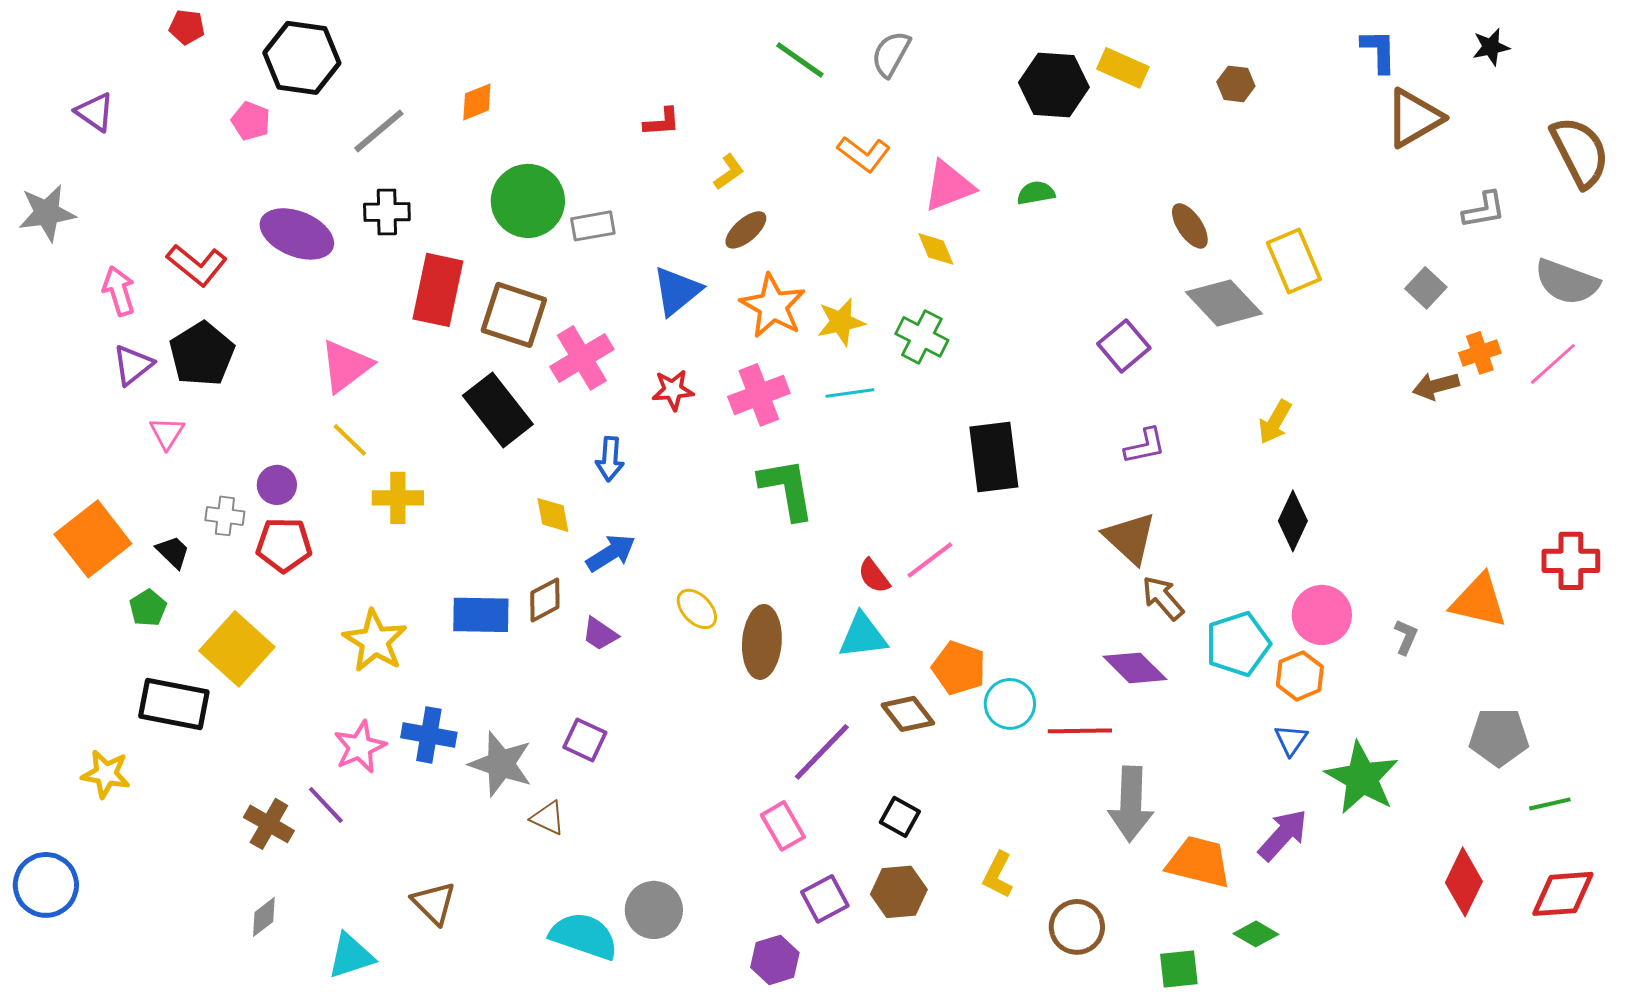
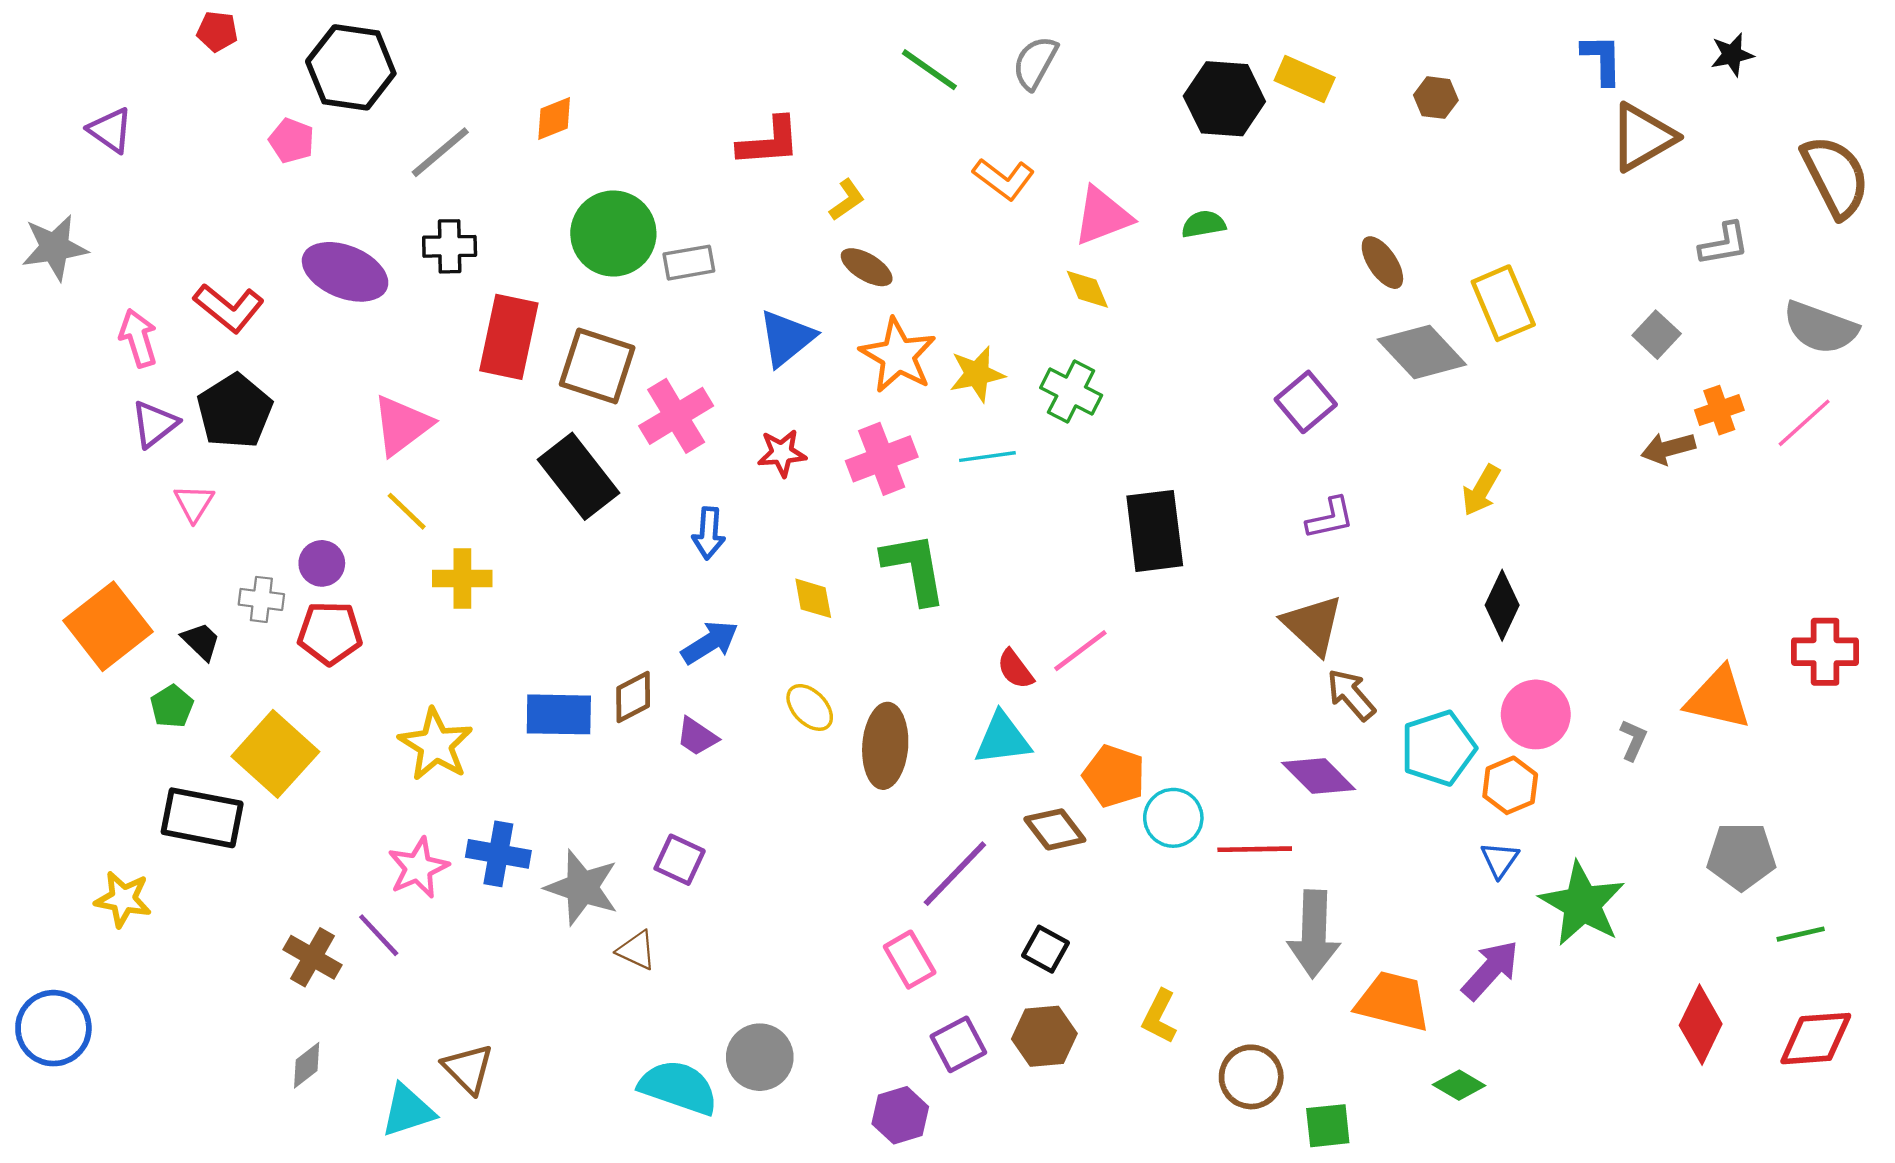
red L-shape: (662, 122) -> (769, 142), size x1.5
brown ellipse: (746, 230) -> (867, 267), turned 72
yellow diamond: (553, 515) -> (813, 598), moved
brown triangle: (434, 903) -> (468, 1069), moved
green square: (1179, 969) -> (1328, 1126), moved

